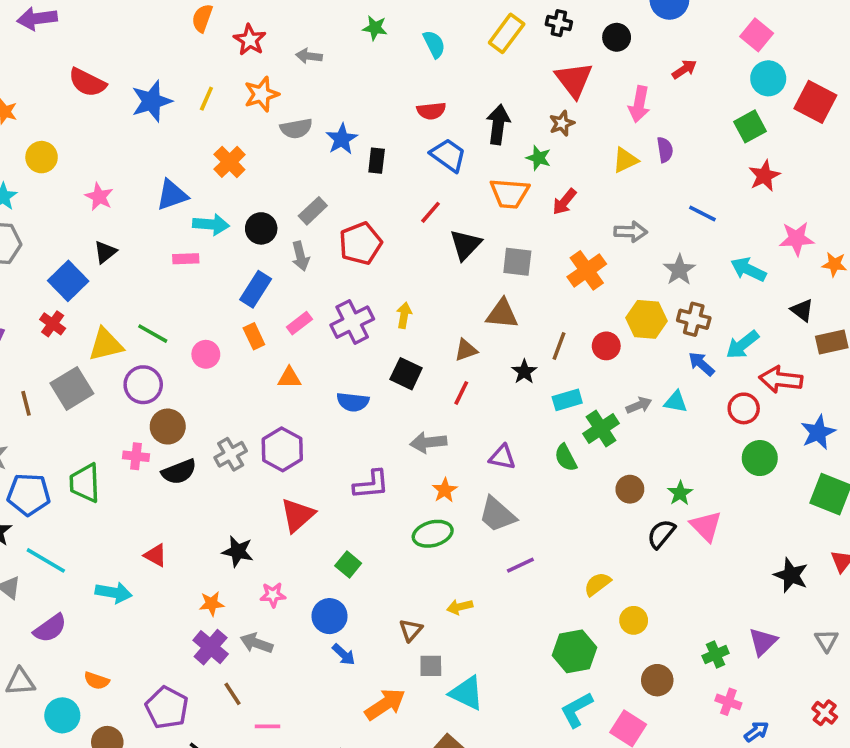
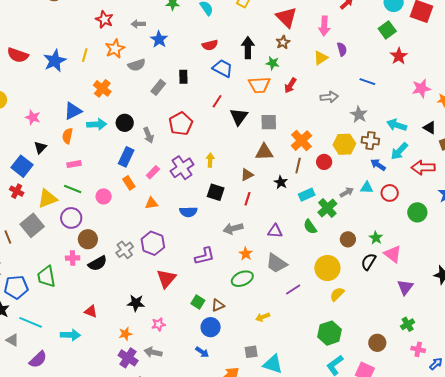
orange semicircle: (202, 18) -> (67, 136), moved
blue star: (342, 139) -> (159, 39), moved
gray rectangle: (313, 211) -> (158, 87), moved
pink rectangle: (186, 259) -> (74, 164), moved
cyan arrow: (748, 269) -> (397, 125), moved
orange cross: (587, 270) -> (301, 141), moved
red circle: (744, 408) -> (390, 193), moved
blue circle: (330, 616) -> (211, 327), moved
yellow circle: (634, 620) -> (327, 268), moved, size x1.6
brown triangle: (411, 630) -> (218, 305), moved, turned 32
purple triangle: (763, 642) -> (405, 287), moved

